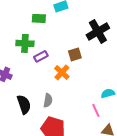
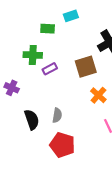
brown square: (75, 54) -> (86, 67), size x1.5
orange cross: (62, 72) -> (98, 95), moved

